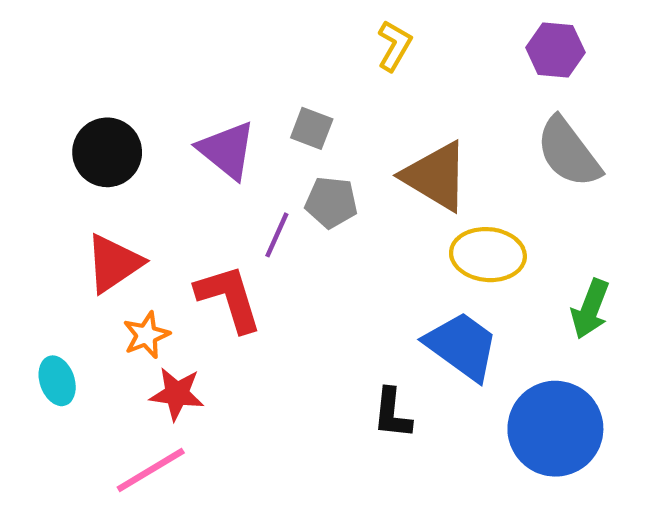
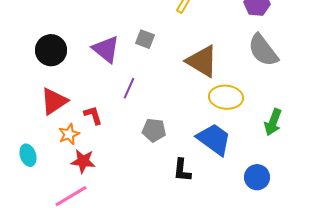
gray pentagon: (331, 202) -> (154, 130), moved
red L-shape: (229, 298) -> (93, 115), moved, size x0.6
blue circle: (555, 429) -> (257, 177), size x0.6

